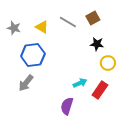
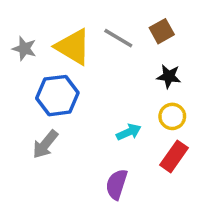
yellow triangle: (42, 27) -> (73, 47), size x1.6
yellow circle: (108, 63) -> (172, 116), moved
cyan arrow: (80, 83) -> (129, 132), moved

